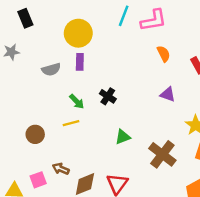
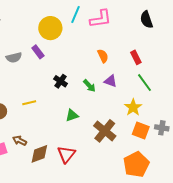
yellow circle: (78, 33) -> (50, 28), moved
orange semicircle: (164, 54) -> (103, 56), moved
purple rectangle: (80, 62) -> (38, 52), turned -40
green arrow: (77, 101) -> (89, 86), moved

